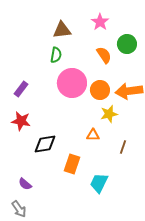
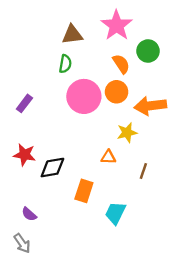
pink star: (100, 22) -> (117, 25), size x1.5
orange circle: (100, 90) -> (117, 92), moved
red star: (21, 121) -> (24, 155), moved

